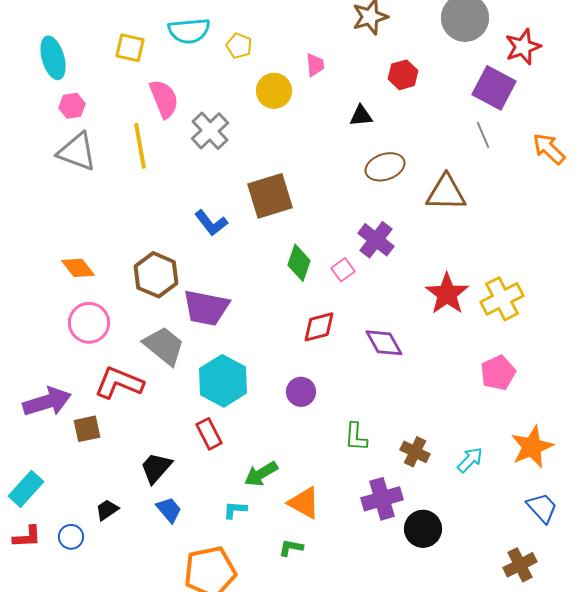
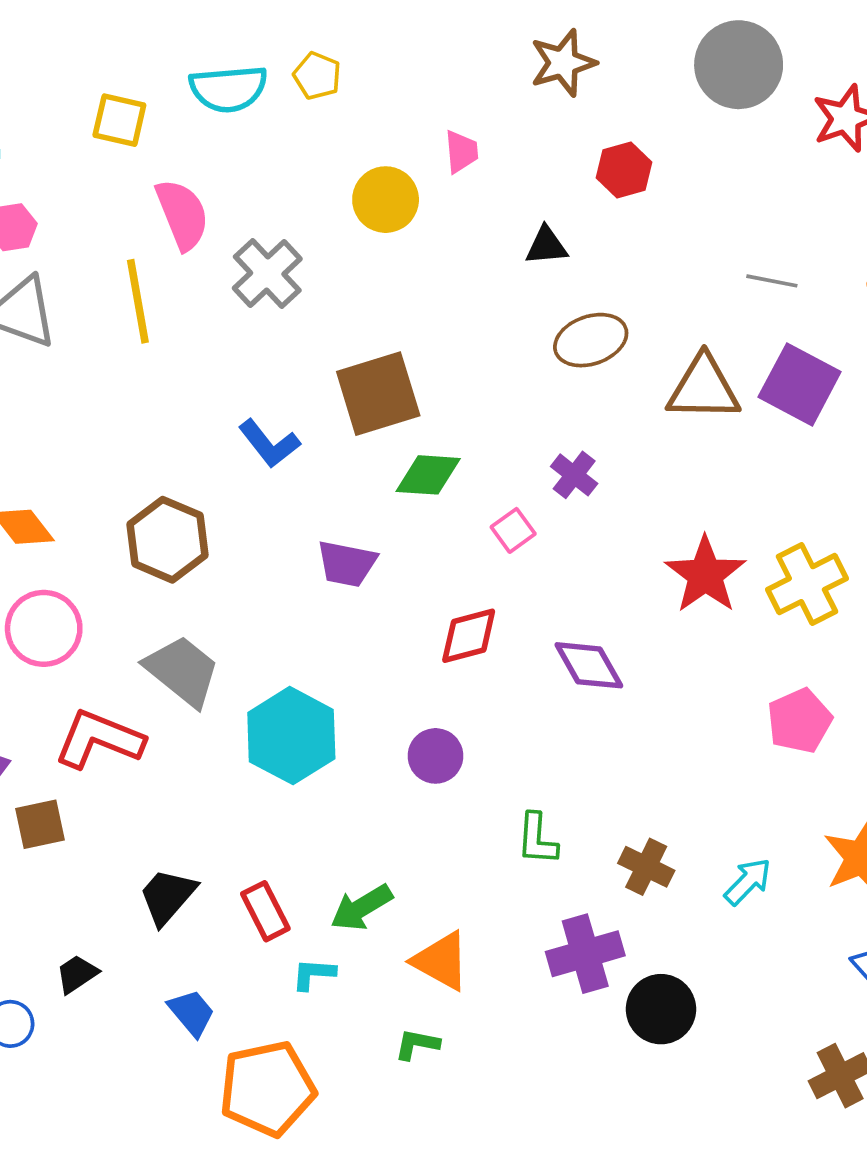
yellow pentagon: (239, 46) -> (317, 76), moved
purple square: (494, 88) -> (800, 384), moved
gray line: (483, 135) -> (772, 281), turned -56
purple cross: (376, 240) -> (574, 475), size x0.7
green diamond: (299, 263) -> (428, 475), moved, turned 75
purple trapezoid: (206, 308) -> (347, 564), moved, size x0.7
red rectangle: (209, 434) -> (265, 911), moved
blue trapezoid: (169, 510) -> (192, 1013), moved

